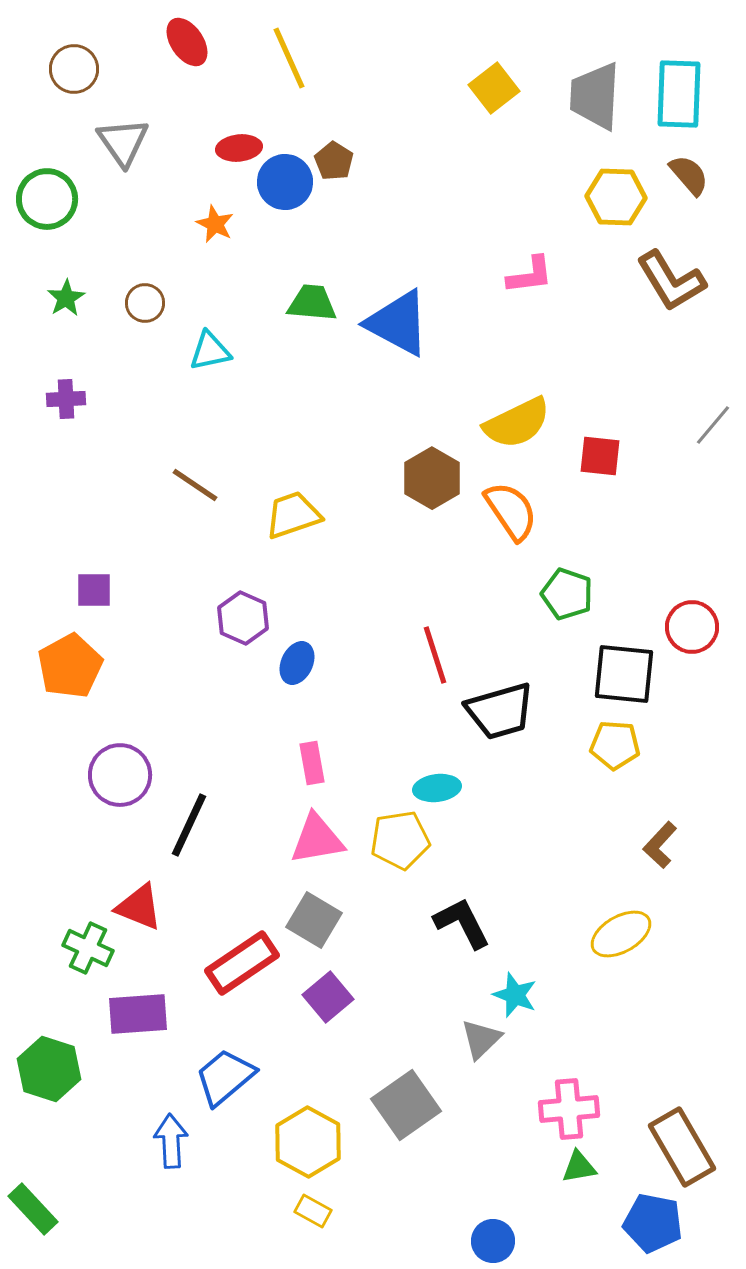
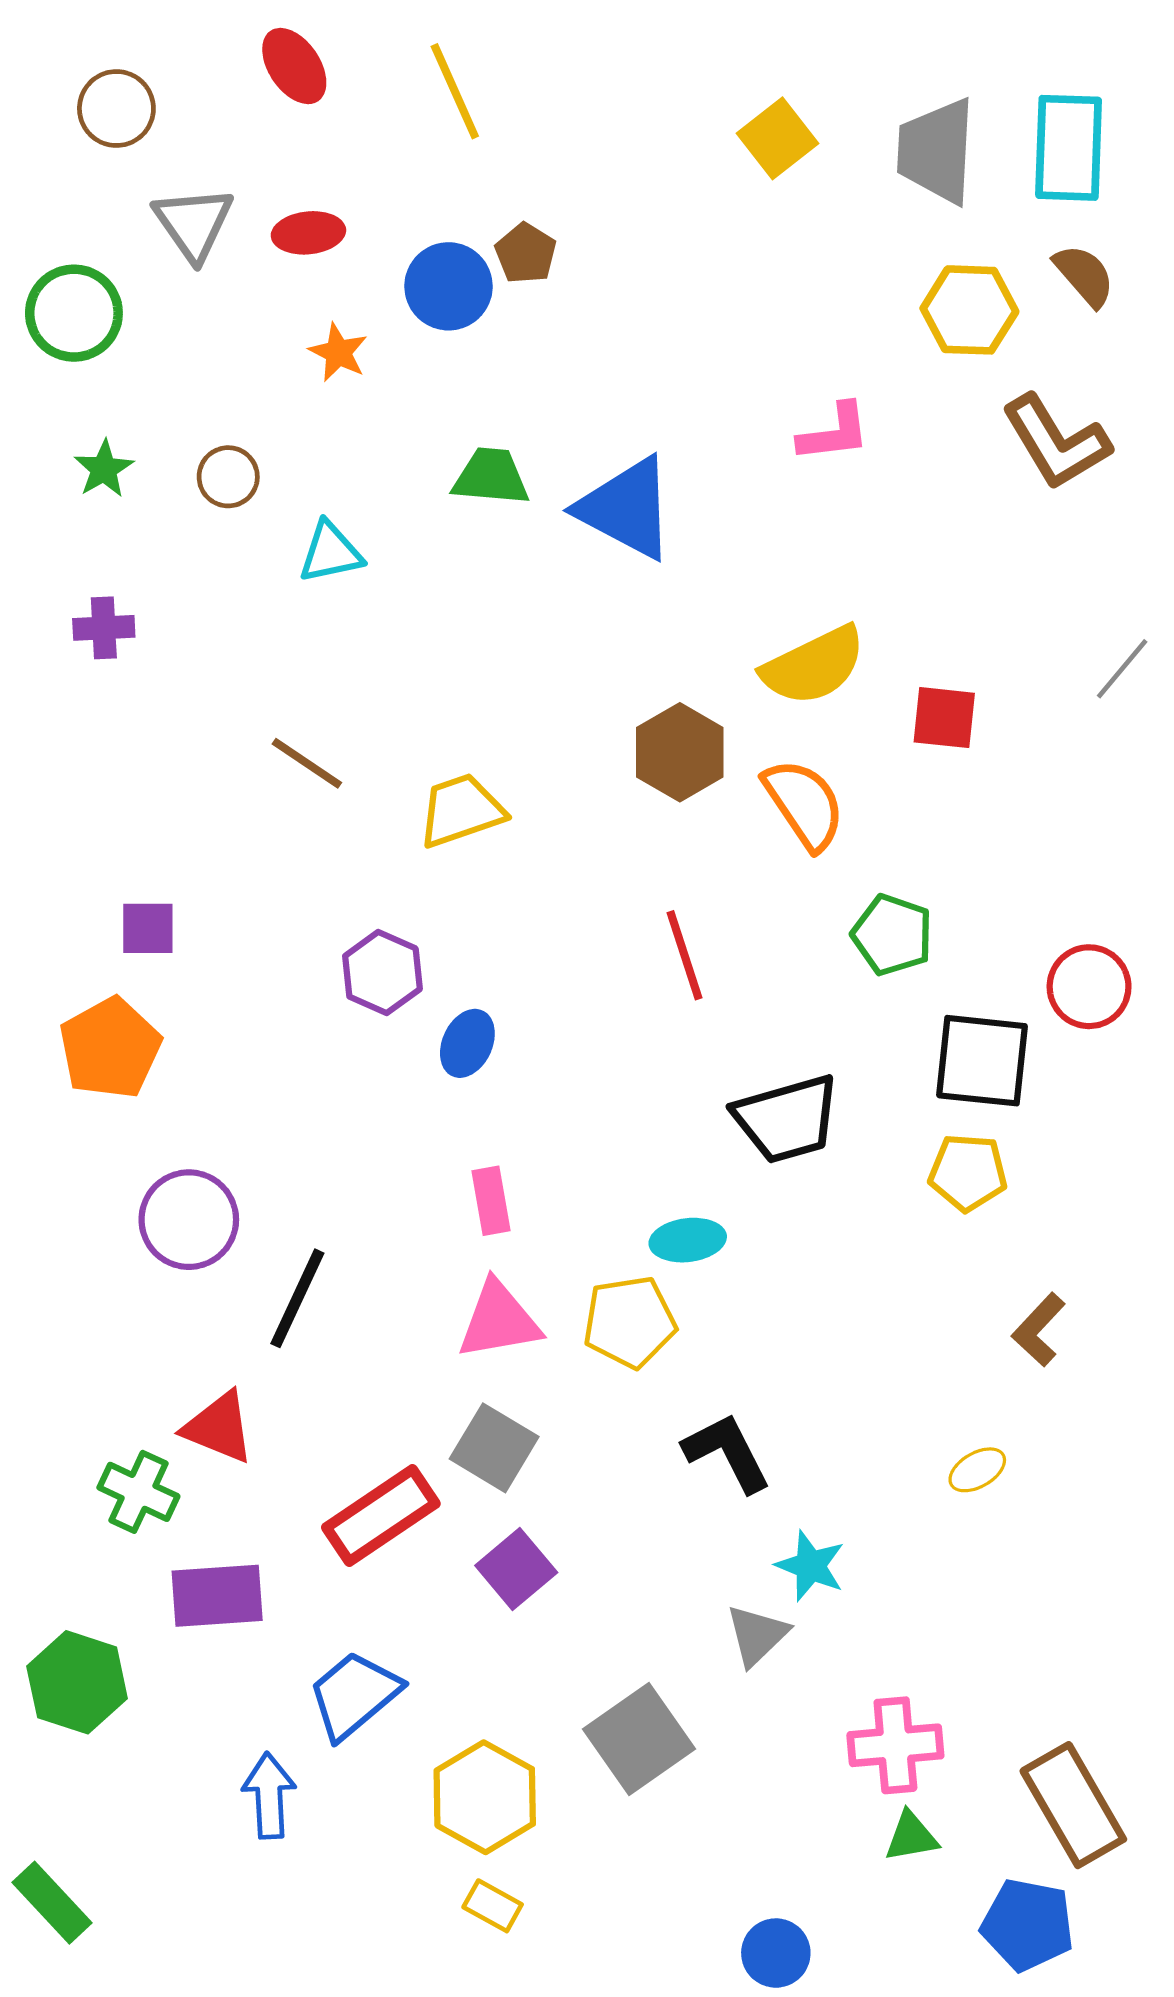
red ellipse: (239, 148) -> (308, 233), moved
red line: (435, 655) -> (685, 955), moved
yellow ellipse: (621, 934) -> (977, 1470), size x0.6

